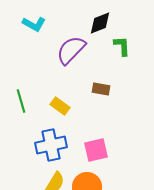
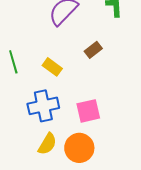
brown rectangle: (101, 89) -> (93, 50), turned -48

